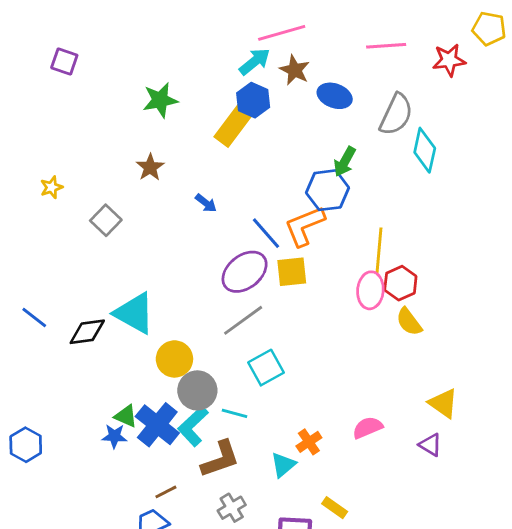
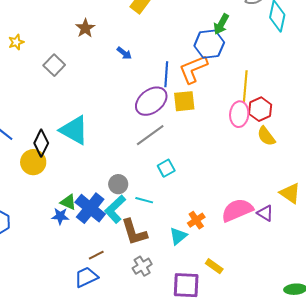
blue line: (266, 233) -> (166, 74), turned 45
black diamond: (87, 332) -> (41, 143), turned -56
yellow circle: (174, 359) -> (33, 162), moved
cyan square: (266, 368) -> (166, 168), size x0.7
gray circle: (197, 390) -> (118, 184), size x0.7
pink semicircle: (368, 428) -> (237, 210), size x1.5
purple triangle: (430, 445) -> (265, 213), moved
brown L-shape: (220, 459) -> (134, 232), turned 92

